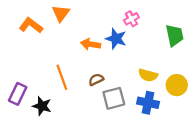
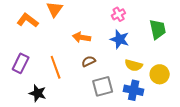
blue star: (116, 39) -> (120, 39), moved
brown semicircle: (96, 80) -> (89, 61), moved
purple rectangle: (18, 94) -> (21, 63), moved

